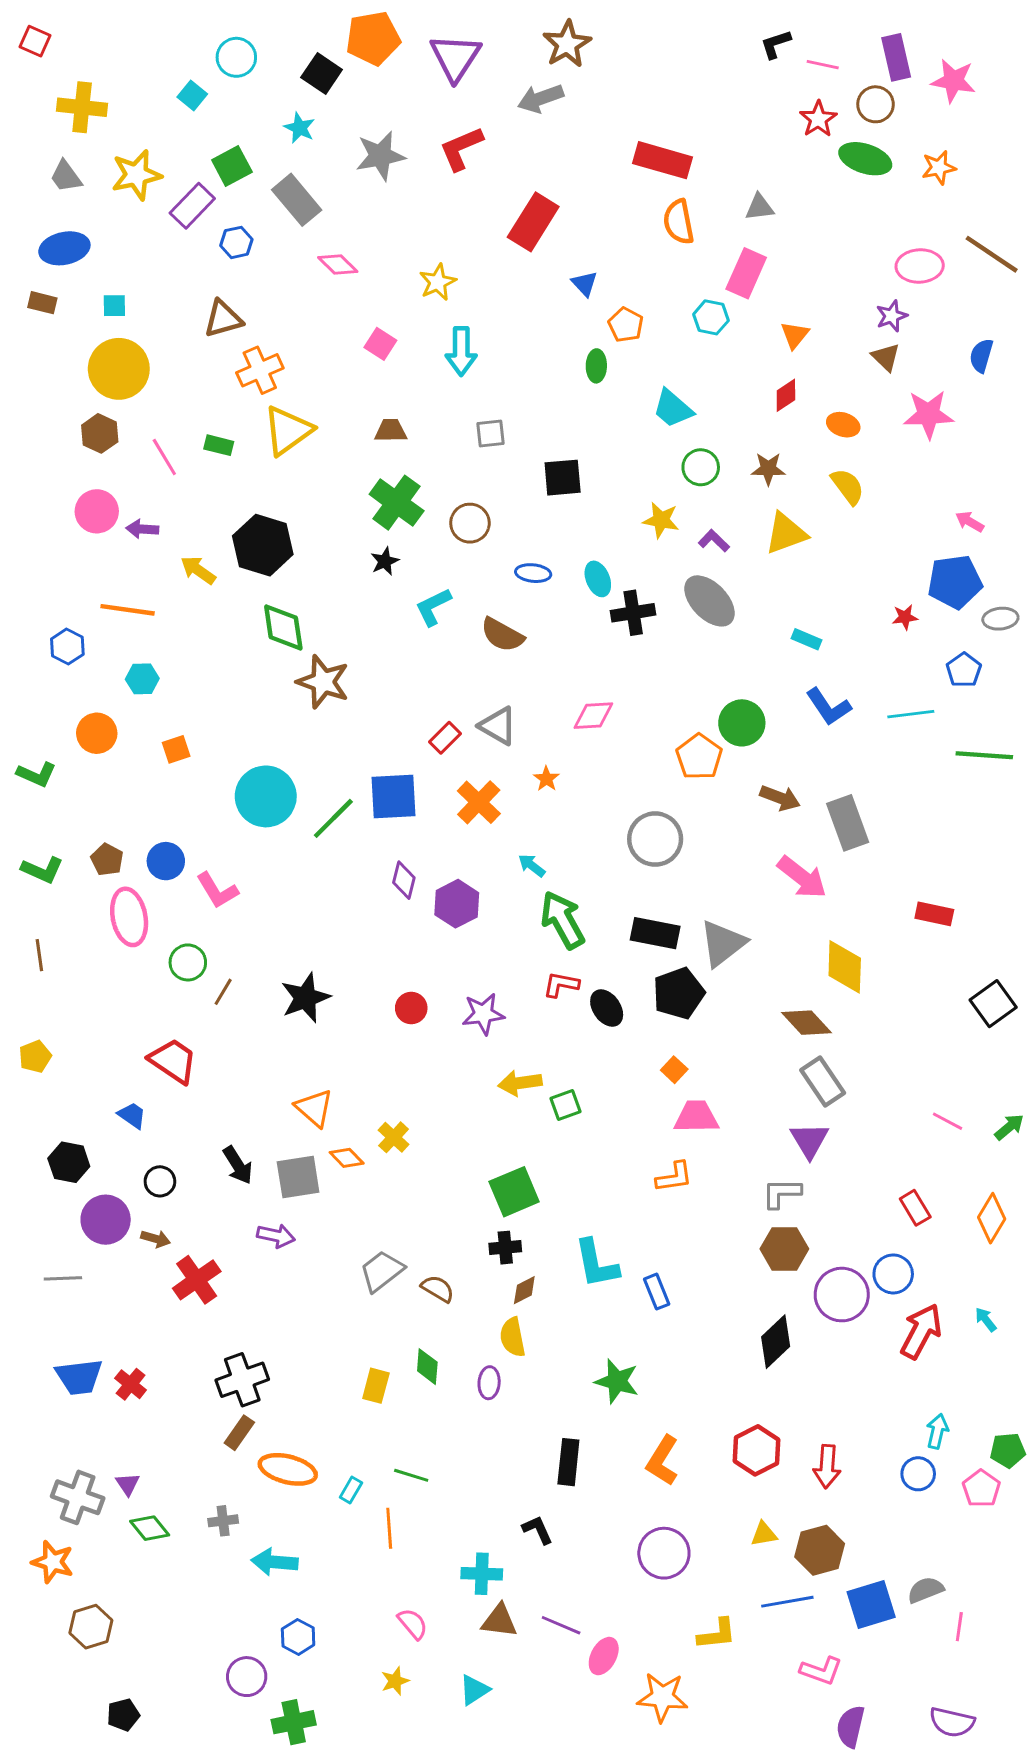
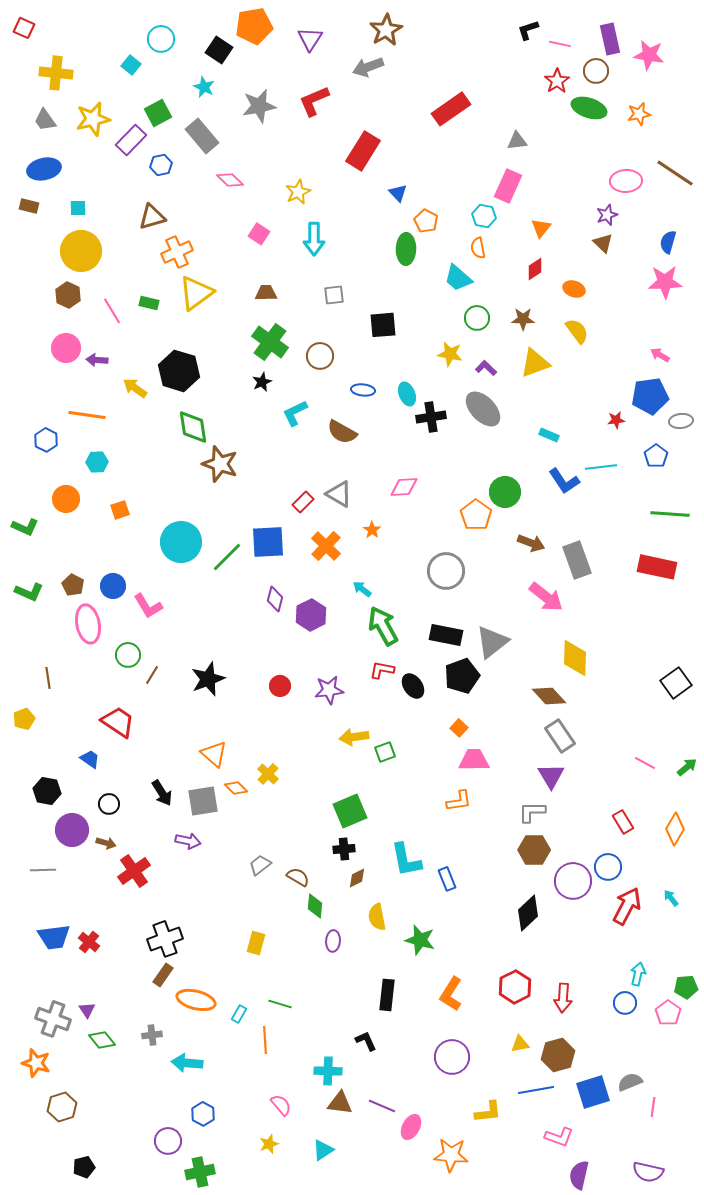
purple triangle: (455, 57) -> (310, 39), size x0.7
red rectangle: (662, 160) -> (451, 109), turned -51
orange semicircle: (679, 222) -> (478, 248), moved, size x0.7
green ellipse: (596, 366) -> (406, 249), size x1.4
pink star: (928, 414) -> (665, 282), moved
cyan line: (911, 714) -> (601, 467), moved
red rectangle: (934, 914) -> (657, 567), moved, size x1.5
brown line: (39, 955) -> (48, 678), moved
gray trapezoid: (382, 1271) -> (260, 865), size x0.7
yellow semicircle: (513, 1337) -> (377, 917), moved
green diamond: (427, 1367) -> (315, 906), moved

